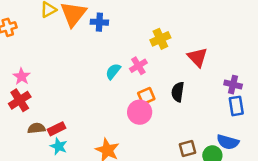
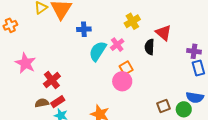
blue cross: (99, 22) -> (84, 29), moved
cyan semicircle: (113, 71) -> (98, 51), size x1.5
pink star: (22, 76) -> (25, 63), size x1.5
black semicircle: (178, 92) -> (150, 47), moved
red cross: (20, 100) -> (52, 80), moved

